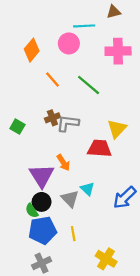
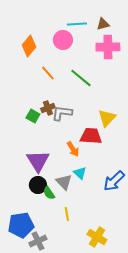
brown triangle: (114, 12) -> (103, 24), moved
green square: (17, 127) -> (33, 116), moved
orange arrow: (63, 163) -> (73, 149), moved
green semicircle: (32, 211) -> (49, 193), moved
blue pentagon: (43, 230) -> (21, 225), moved

